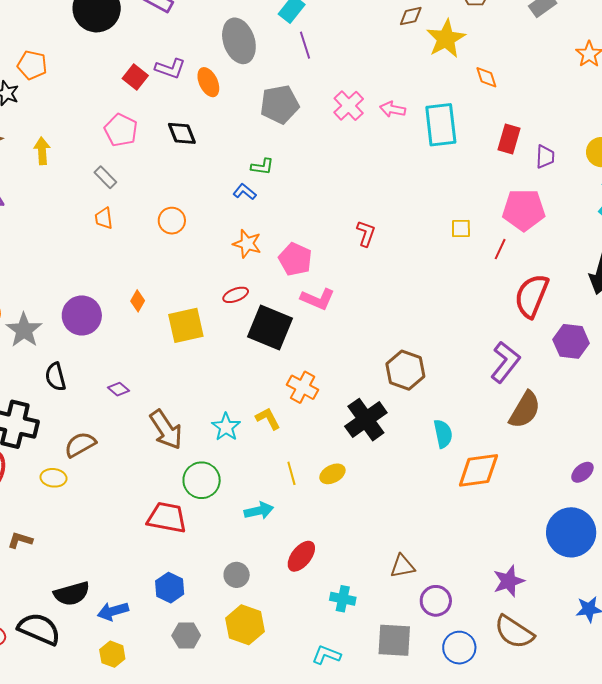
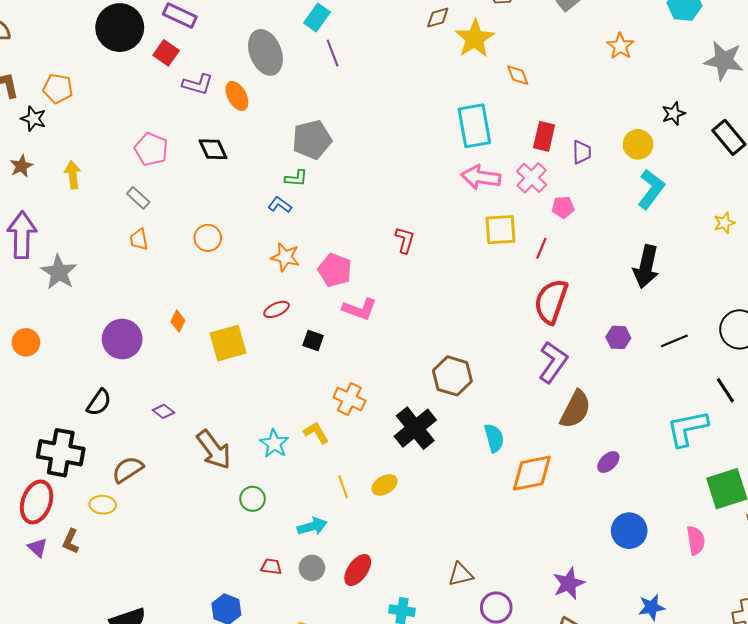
red square: (135, 77) -> (166, 53), moved
gray pentagon: (280, 104) -> (312, 140), moved
pink cross: (349, 106) -> (532, 178), moved
pink arrow: (393, 109) -> (481, 177), moved, size x1.5
pink pentagon: (524, 210) -> (563, 207), size x0.5
yellow square: (461, 229) -> (501, 230), size x1.6
red semicircle: (532, 296) -> (551, 301), moved
black square: (270, 328) -> (313, 341), size x0.5
gray star: (24, 330) -> (59, 272), moved
purple hexagon: (571, 341) -> (618, 337), size x0.7
black semicircle: (55, 377) -> (99, 402), turned -128
purple ellipse: (582, 472) -> (608, 462), moved
green circle: (202, 480) -> (253, 499), size x0.7
red trapezoid: (167, 518) -> (271, 567), moved, size x0.5
blue circle: (571, 532) -> (629, 531), size x0.7
brown L-shape: (20, 540) -> (71, 541), moved, turned -80
gray circle: (237, 575) -> (312, 568), moved

